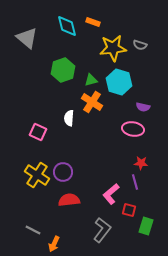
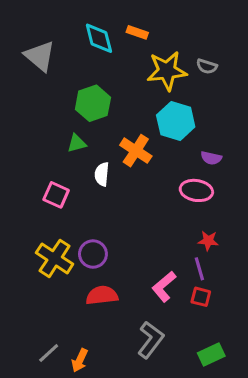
green triangle: (91, 80) -> (77, 143), moved
red square: (129, 210) -> (201, 297), moved
green rectangle: (146, 226) -> (211, 354), moved, turned 48
gray line: (33, 230) -> (49, 353), moved, turned -70

